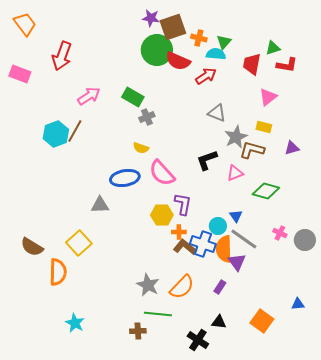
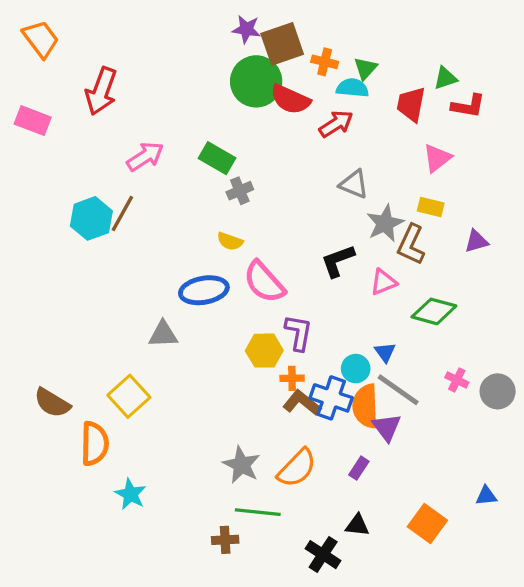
brown L-shape: (252, 150) -> (411, 245), turned -80
cyan star: (75, 323) -> (131, 494), moved

